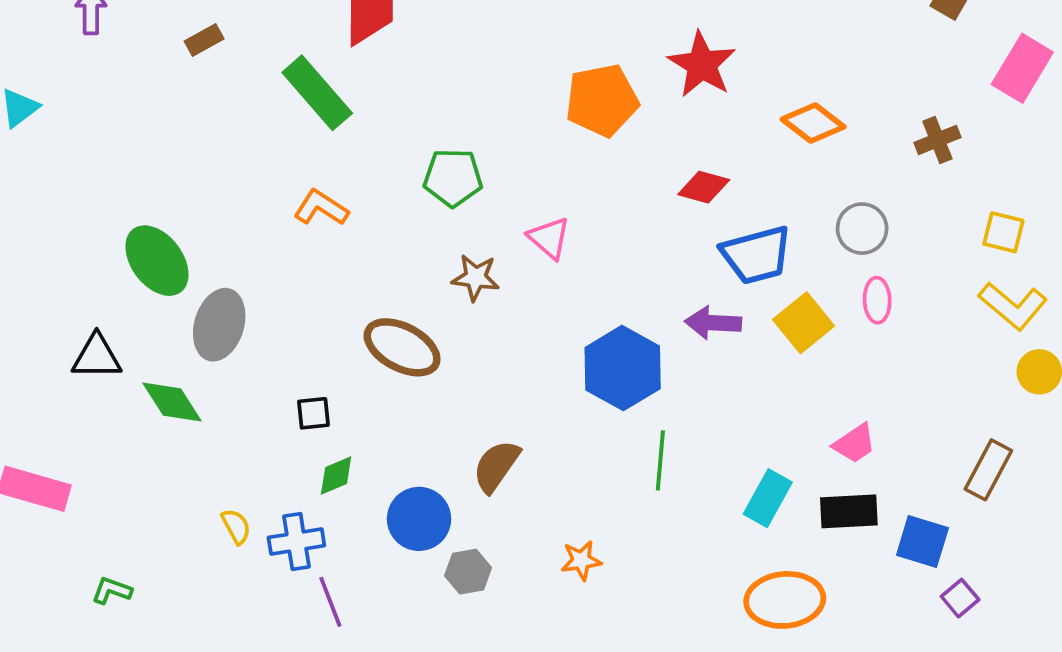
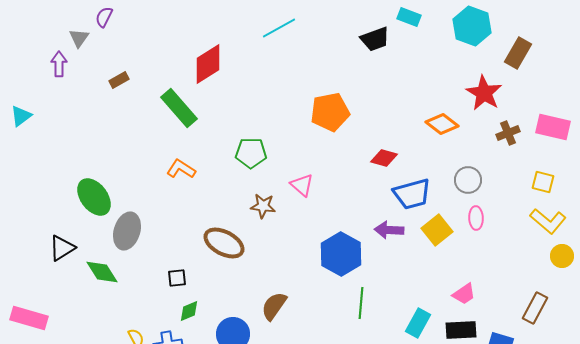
red star: (702, 65) -> (484, 93), moved
pink rectangle: (1022, 68) -> (553, 127), moved, turned 72
black triangle: (97, 357) -> (62, 248), turned -32

